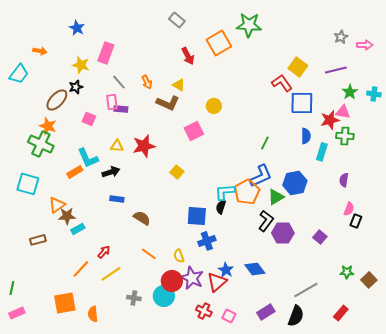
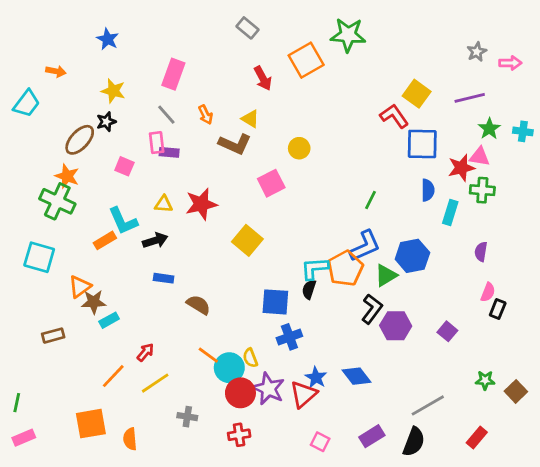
pink rectangle: (106, 53) -> (173, 74), moved
yellow square: (177, 172) -> (247, 240), size x1.5
cyan circle: (164, 296) -> (229, 368), moved
red cross: (204, 311) -> (239, 435), moved, turned -35

